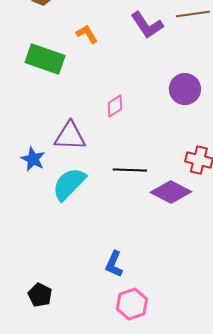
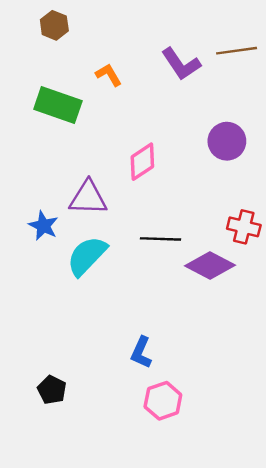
pink diamond: (115, 106) -> (142, 162), size x1.4

